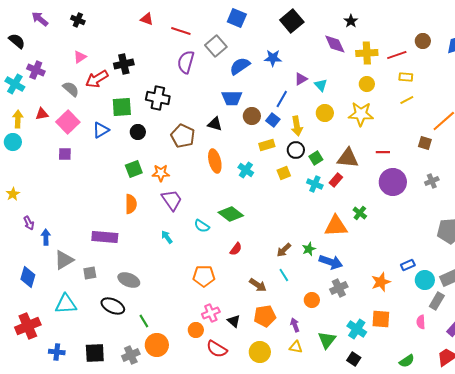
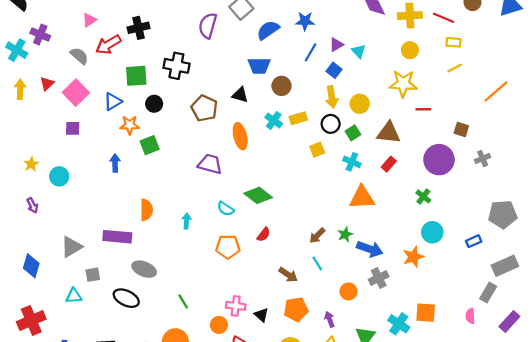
red line: (397, 55) -> (443, 18), turned 42
blue line: (282, 99) -> (311, 52), moved
yellow circle: (325, 113) -> (360, 104), moved
red triangle: (42, 114) -> (47, 84), turned -32
blue square: (273, 120) -> (334, 70), moved
cyan circle: (13, 142) -> (59, 176), moved
brown square: (425, 143) -> (461, 129), moved
red line: (383, 152) -> (423, 109), moved
cyan cross: (246, 170) -> (274, 121), moved
orange star: (161, 173) -> (130, 125), moved
red rectangle: (336, 180) -> (389, 164), moved
yellow star: (13, 194) -> (31, 164), moved
purple trapezoid: (172, 200) -> (210, 164), moved, turned -40
orange semicircle: (131, 204) -> (146, 210), moved
green cross: (360, 213) -> (423, 196), moved
orange triangle: (336, 226) -> (362, 198), moved
blue arrow: (46, 237) -> (115, 163), moved
purple rectangle: (105, 237) -> (117, 237), moved
cyan arrow: (167, 237) -> (187, 221), turned 40
blue rectangle: (408, 265) -> (474, 241), moved
gray square: (90, 273) -> (93, 275), moved
orange pentagon: (204, 276) -> (228, 247), moved
cyan circle: (425, 280) -> (432, 232), moved
orange star: (381, 282) -> (413, 257), moved
cyan triangle: (66, 304) -> (74, 296), size x0.7
pink cross: (211, 313) -> (236, 306), turned 30
green line: (144, 321) -> (183, 301), moved

